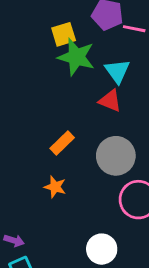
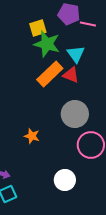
orange rectangle: (62, 143) -> (50, 74), moved, size x1.5

